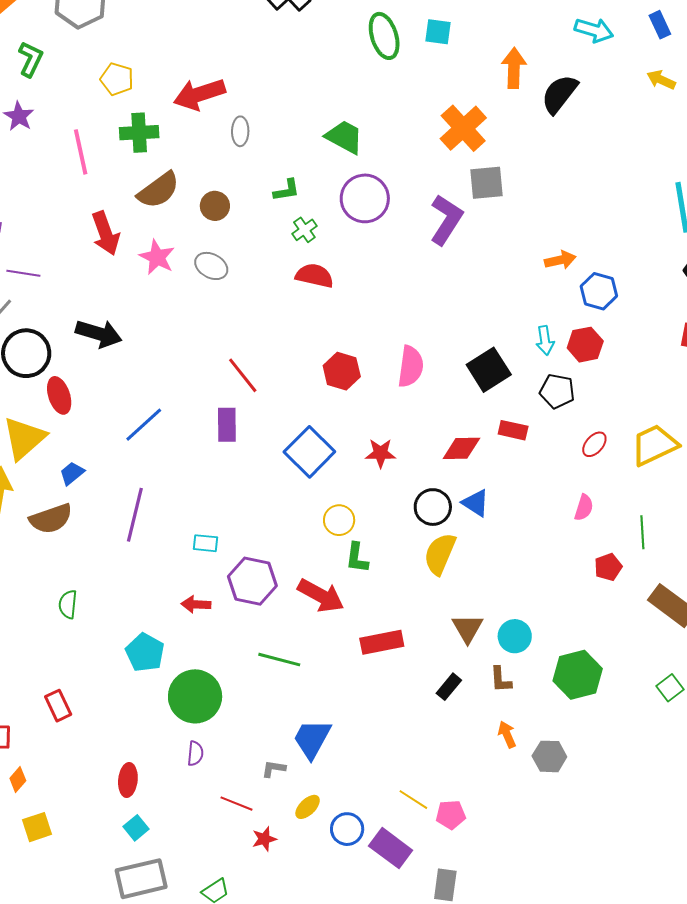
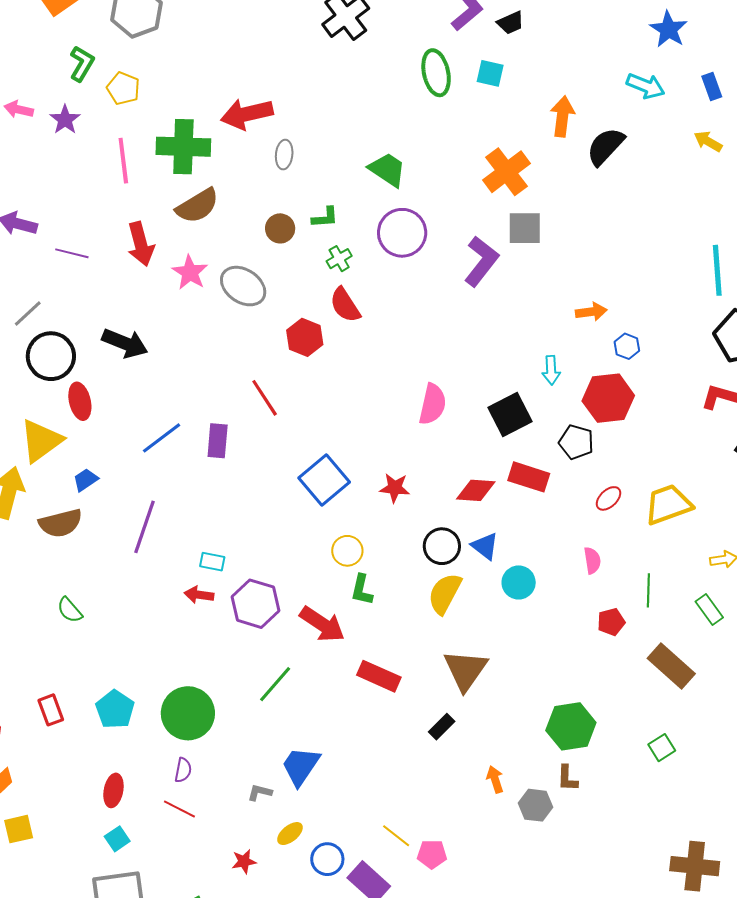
yellow pentagon: (117, 79) -> (123, 88), moved
green cross: (139, 133) -> (183, 147), size x1.4
brown circle: (215, 206) -> (280, 228), moved
gray ellipse: (211, 266) -> (243, 286), size x1.4
purple line: (23, 273) -> (72, 253), moved
red semicircle: (315, 276) -> (345, 305), turned -141
blue hexagon: (599, 291) -> (627, 346), size x0.7
cyan arrow: (545, 340) -> (551, 370), moved
red hexagon: (585, 345) -> (608, 398), size x1.4
red hexagon: (342, 371) -> (305, 337), moved
purple rectangle: (227, 425) -> (218, 441), moved
red rectangle: (513, 430) -> (529, 477), size x1.4
pink semicircle: (584, 508) -> (592, 560), turned -32
green semicircle: (68, 604) -> (70, 610), turned -52
red arrow: (196, 604) -> (199, 595), moved
brown triangle: (468, 628) -> (465, 670), size x1.4
cyan circle: (515, 636) -> (519, 582), moved
red rectangle: (382, 642) -> (379, 676), turned 30
cyan pentagon: (145, 653) -> (115, 709), moved
green line: (279, 660) -> (275, 684), turned -69
brown L-shape: (501, 680) -> (567, 778), moved
red line: (236, 804) -> (179, 809), moved

